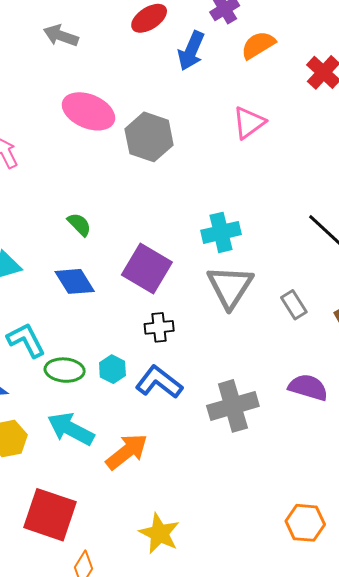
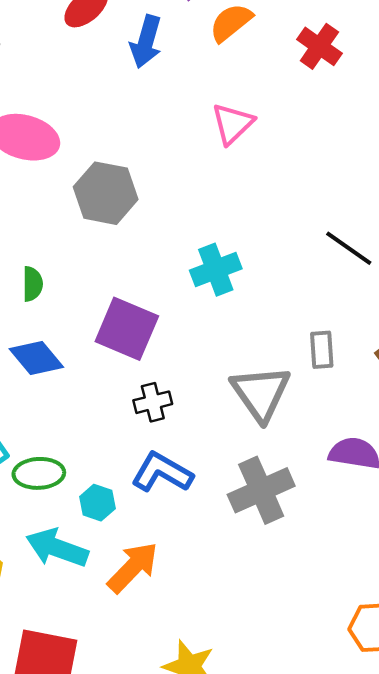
gray hexagon: (149, 137) -> (106, 193), moved
green semicircle: (79, 224) -> (32, 284), turned 52
gray triangle: (230, 287) -> (261, 393), moved
gray rectangle: (294, 305) -> (322, 350), turned 36
cyan hexagon: (112, 369) -> (97, 503), moved

